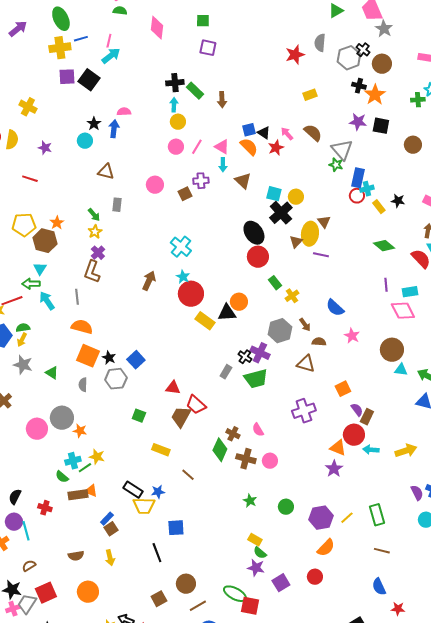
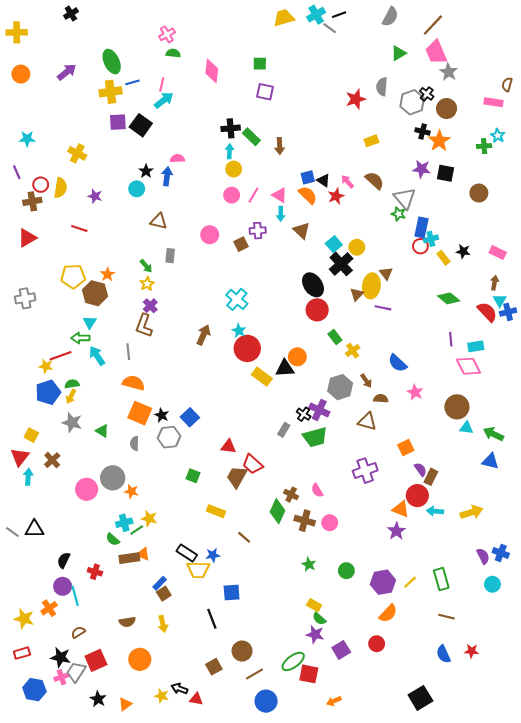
cyan square: (274, 194) -> (334, 244), turned 35
green ellipse: (235, 594) -> (293, 661), turned -65
red star: (398, 609) -> (472, 651), moved

